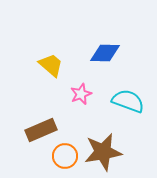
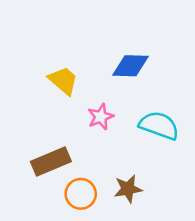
brown star: (103, 152) -> (128, 189), size x0.6

